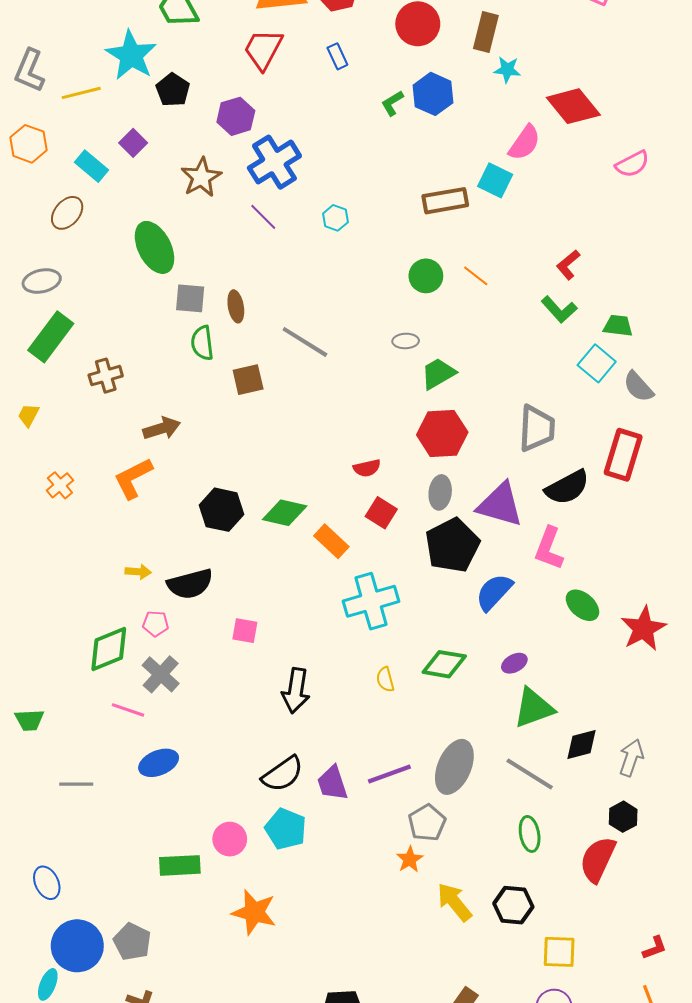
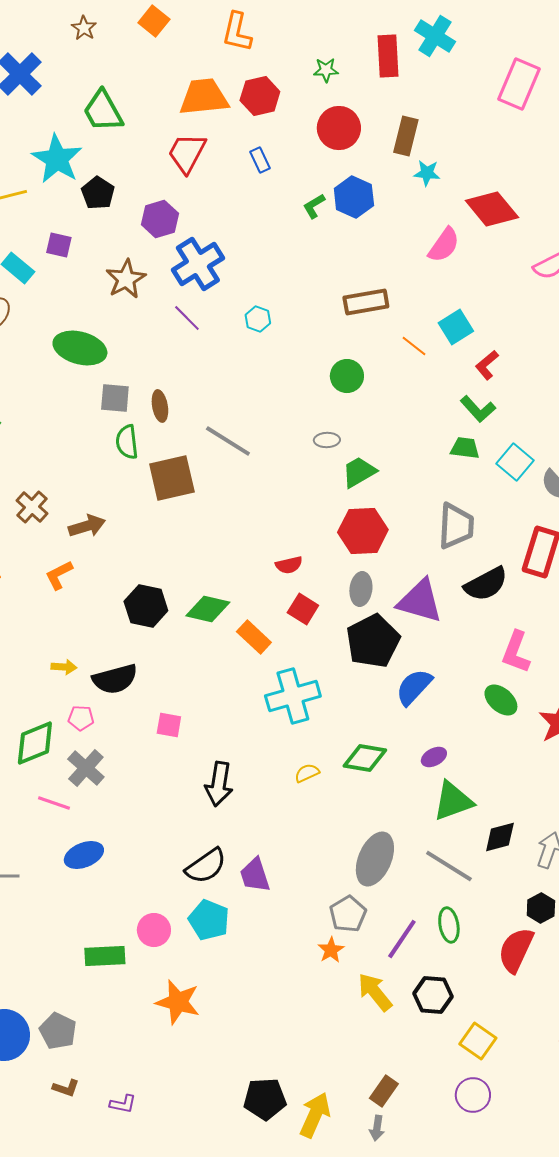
purple square: (133, 143) -> (59, 245), turned -32
cyan square: (495, 180) -> (456, 327), moved, turned 32
green ellipse: (155, 247) -> (80, 348), turned -48
orange line: (476, 276) -> (414, 346), moved
green trapezoid: (618, 326) -> (465, 448), moved
brown cross: (106, 376) -> (32, 507), moved, turned -32
brown square: (248, 380) -> (172, 478), size x1.5
orange L-shape: (133, 478) -> (59, 575), size x0.7
pink L-shape: (549, 548) -> (516, 652), moved
yellow semicircle: (385, 679) -> (307, 773), turned 80
purple line: (389, 774) -> (402, 939), moved, turned -36
yellow square: (559, 952) -> (478, 1041), turned 33

